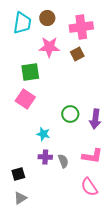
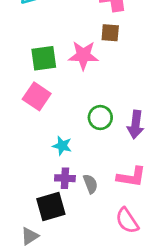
pink star: (49, 47) -> (83, 55), moved
brown square: (77, 54) -> (110, 33), turned 32
black square: (18, 174) -> (51, 206), moved, size x1.5

